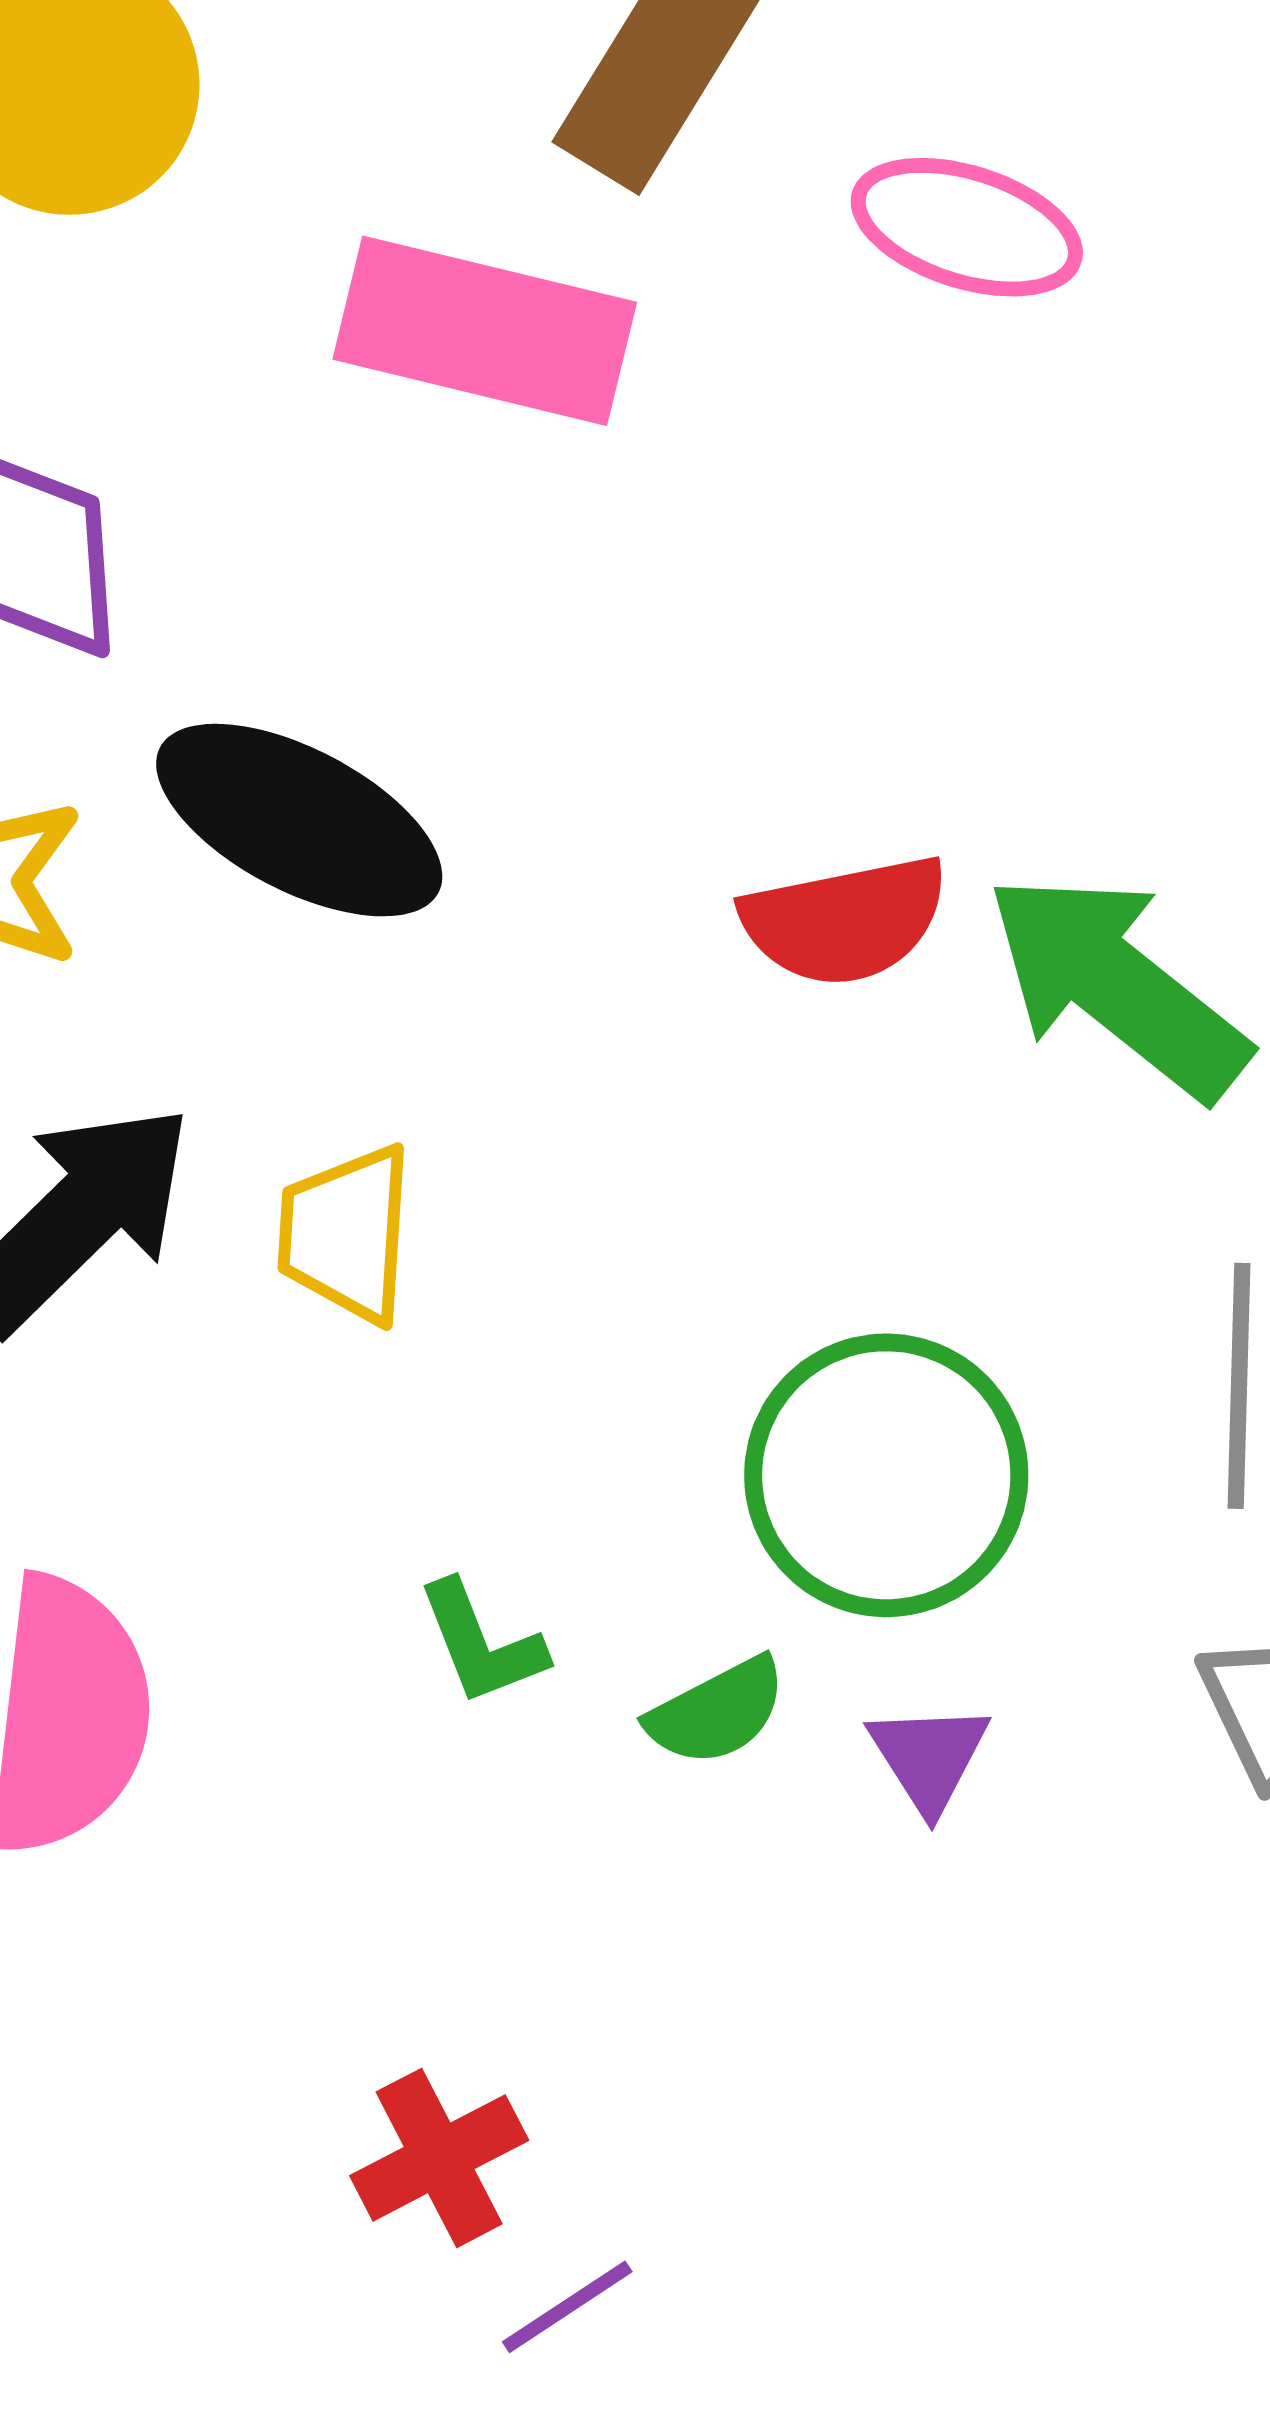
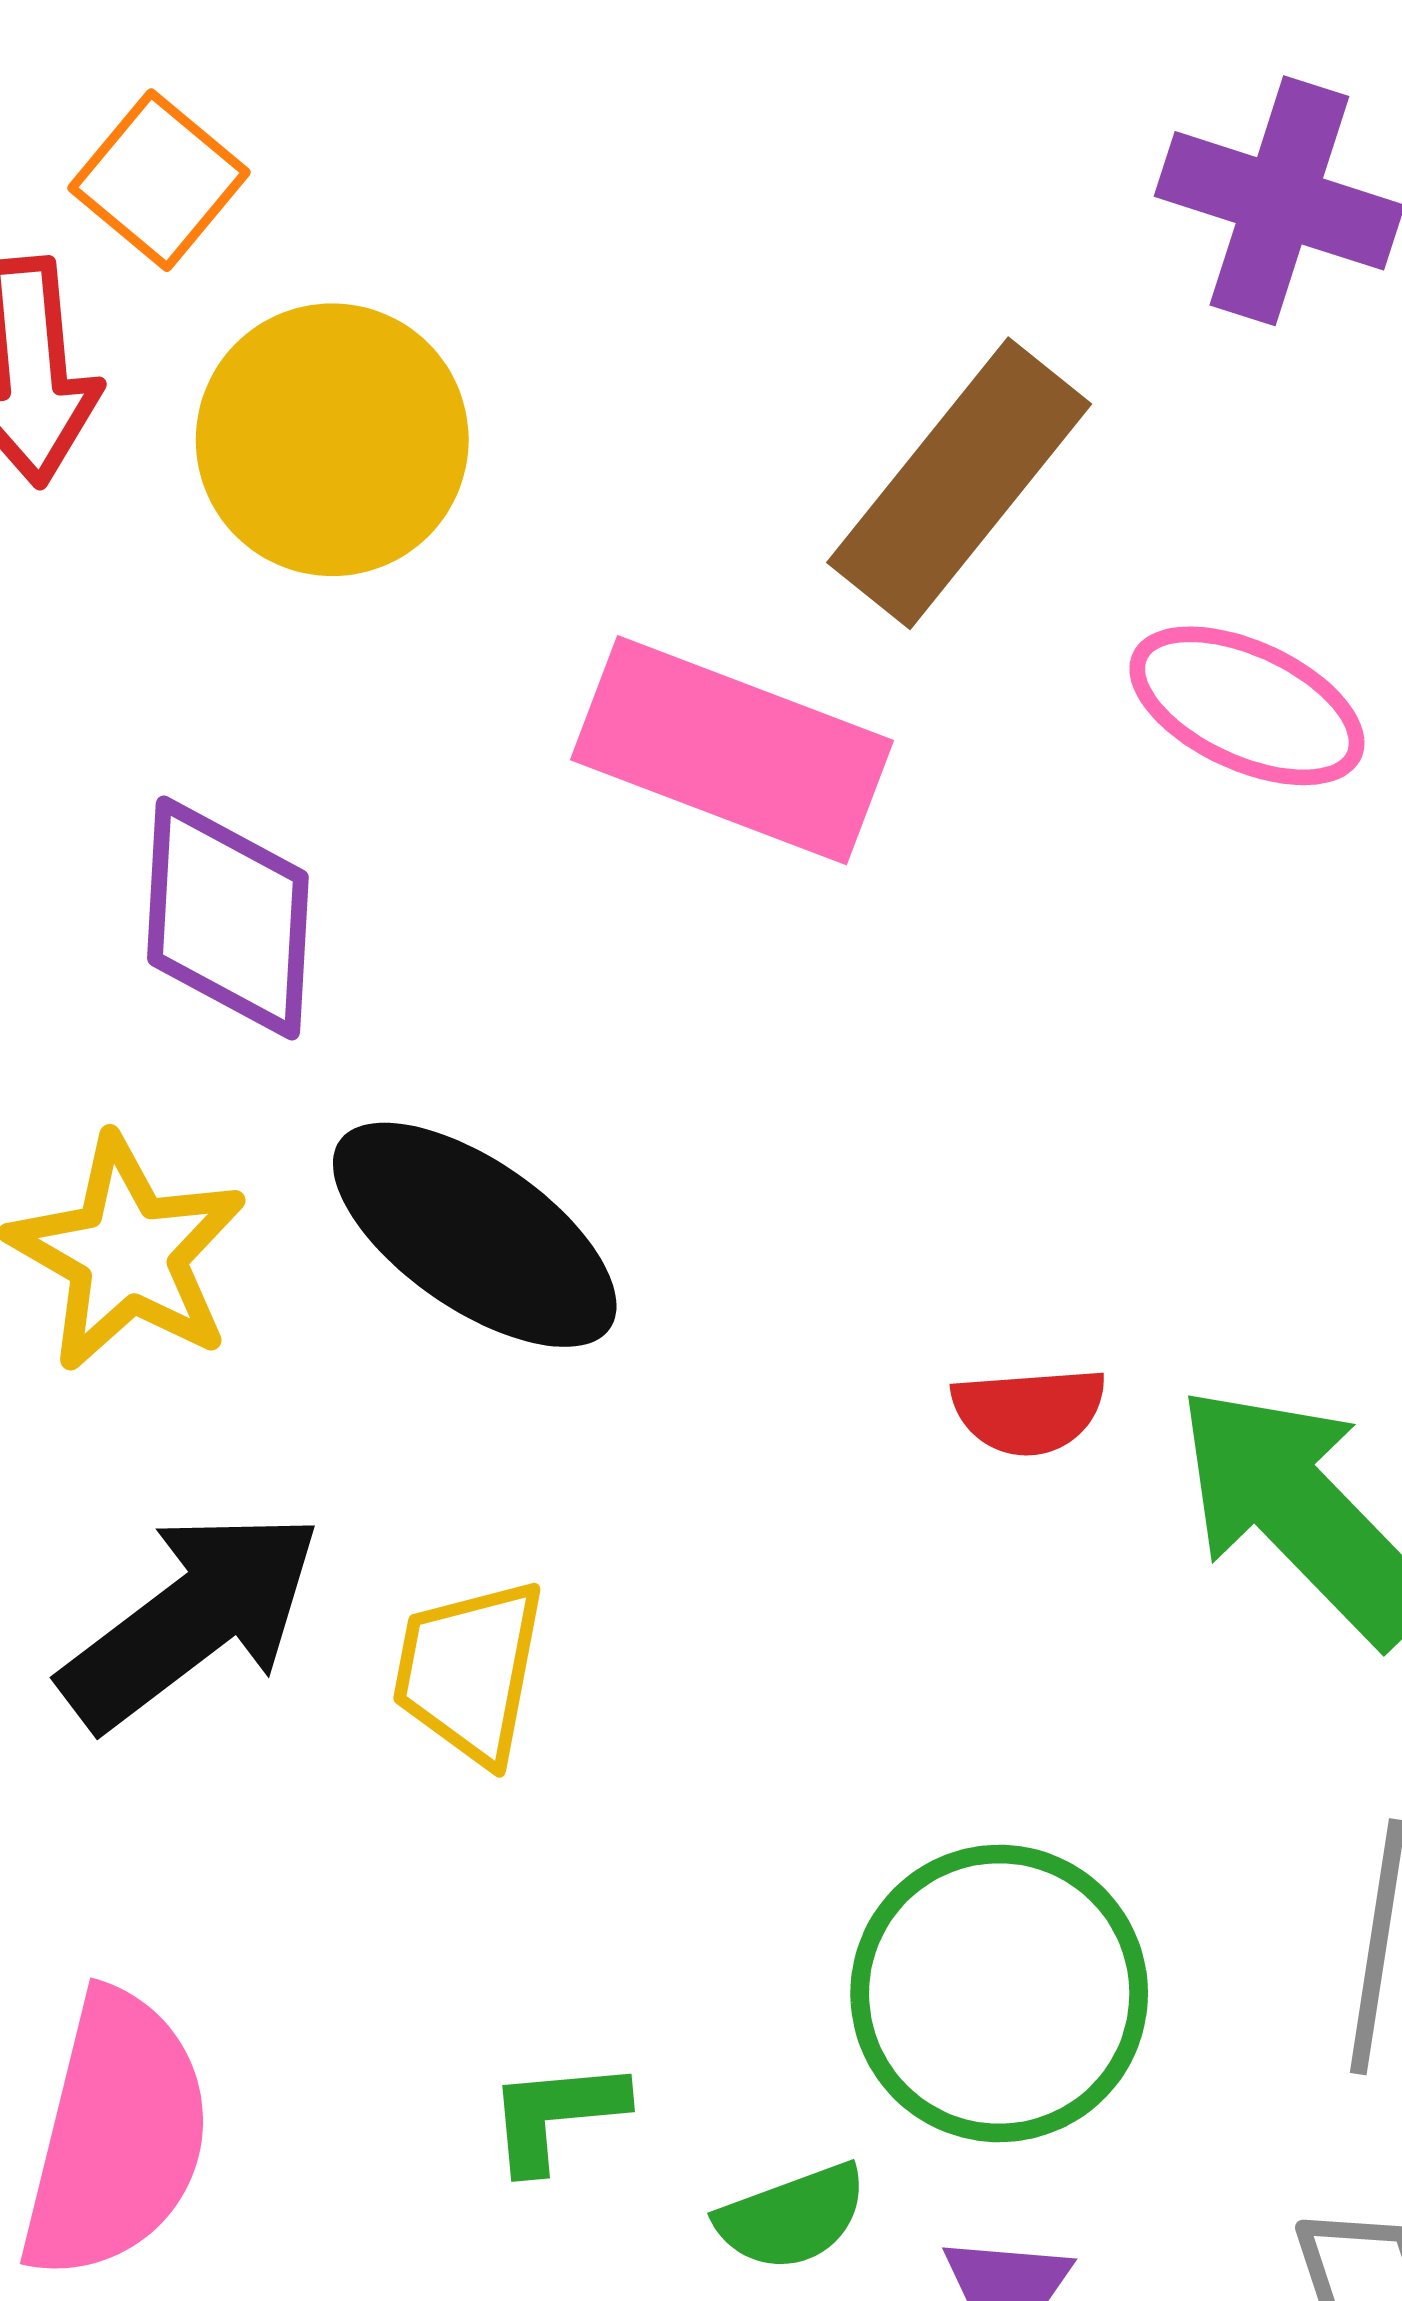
red semicircle: (845, 920) -> (1029, 1411), size x0.7
green L-shape: (481, 1643) -> (556, 2115), turned 99

